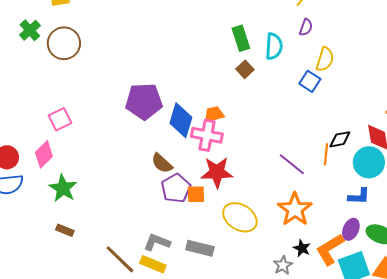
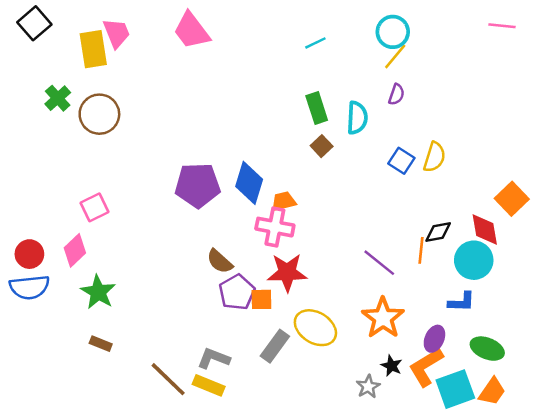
yellow semicircle: (325, 59) -> (434, 157), moved
blue diamond: (181, 120) -> (249, 183), moved
purple ellipse: (351, 229) -> (434, 339), moved
gray rectangle: (200, 248) -> (275, 346), moved, turned -68

